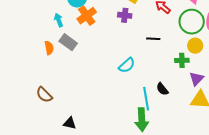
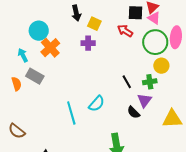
black line: (153, 39) -> (127, 82), moved, turned 64
cyan semicircle: (127, 65) -> (97, 104), moved
purple triangle: (197, 79) -> (144, 100), moved
cyan line: (146, 99) -> (71, 113), moved

